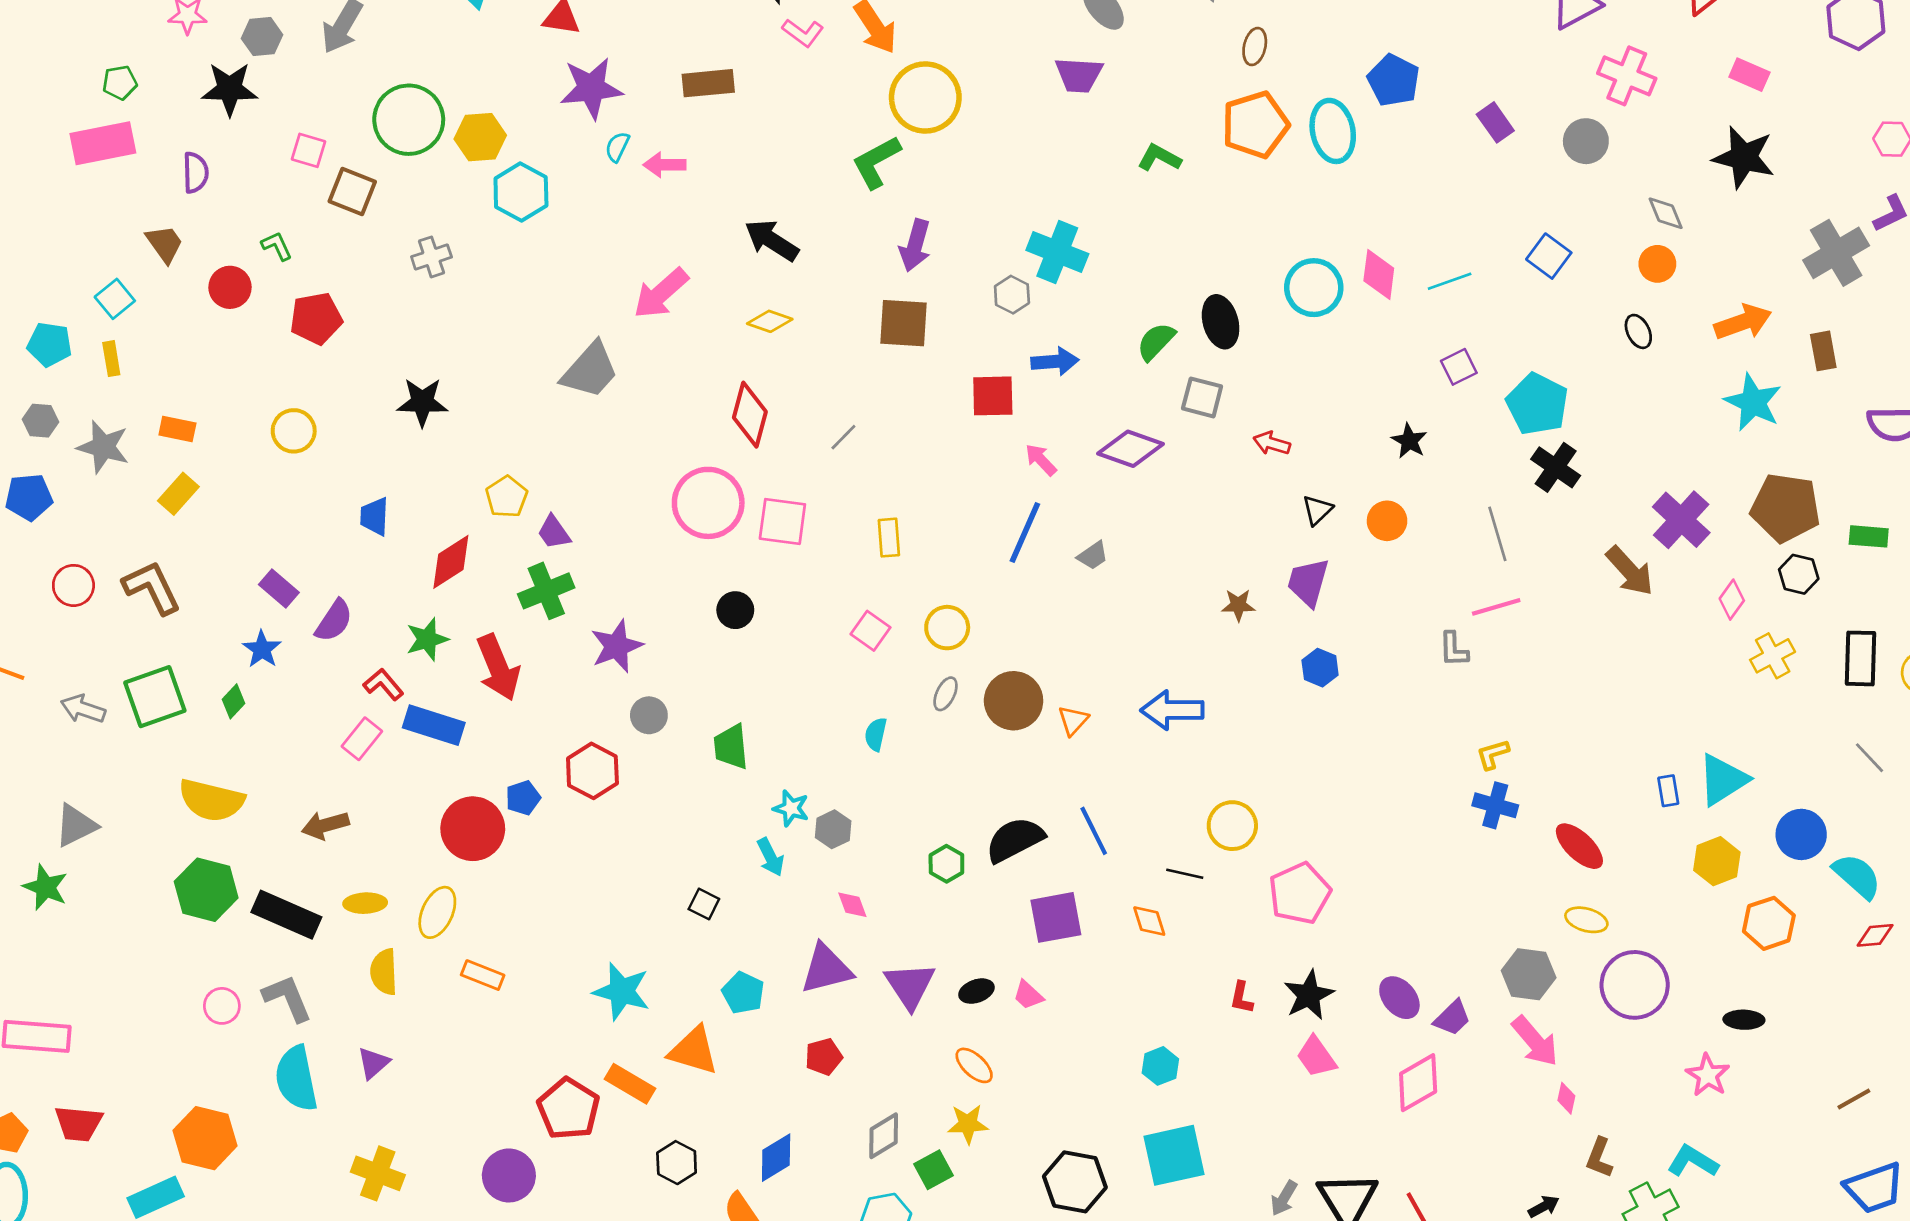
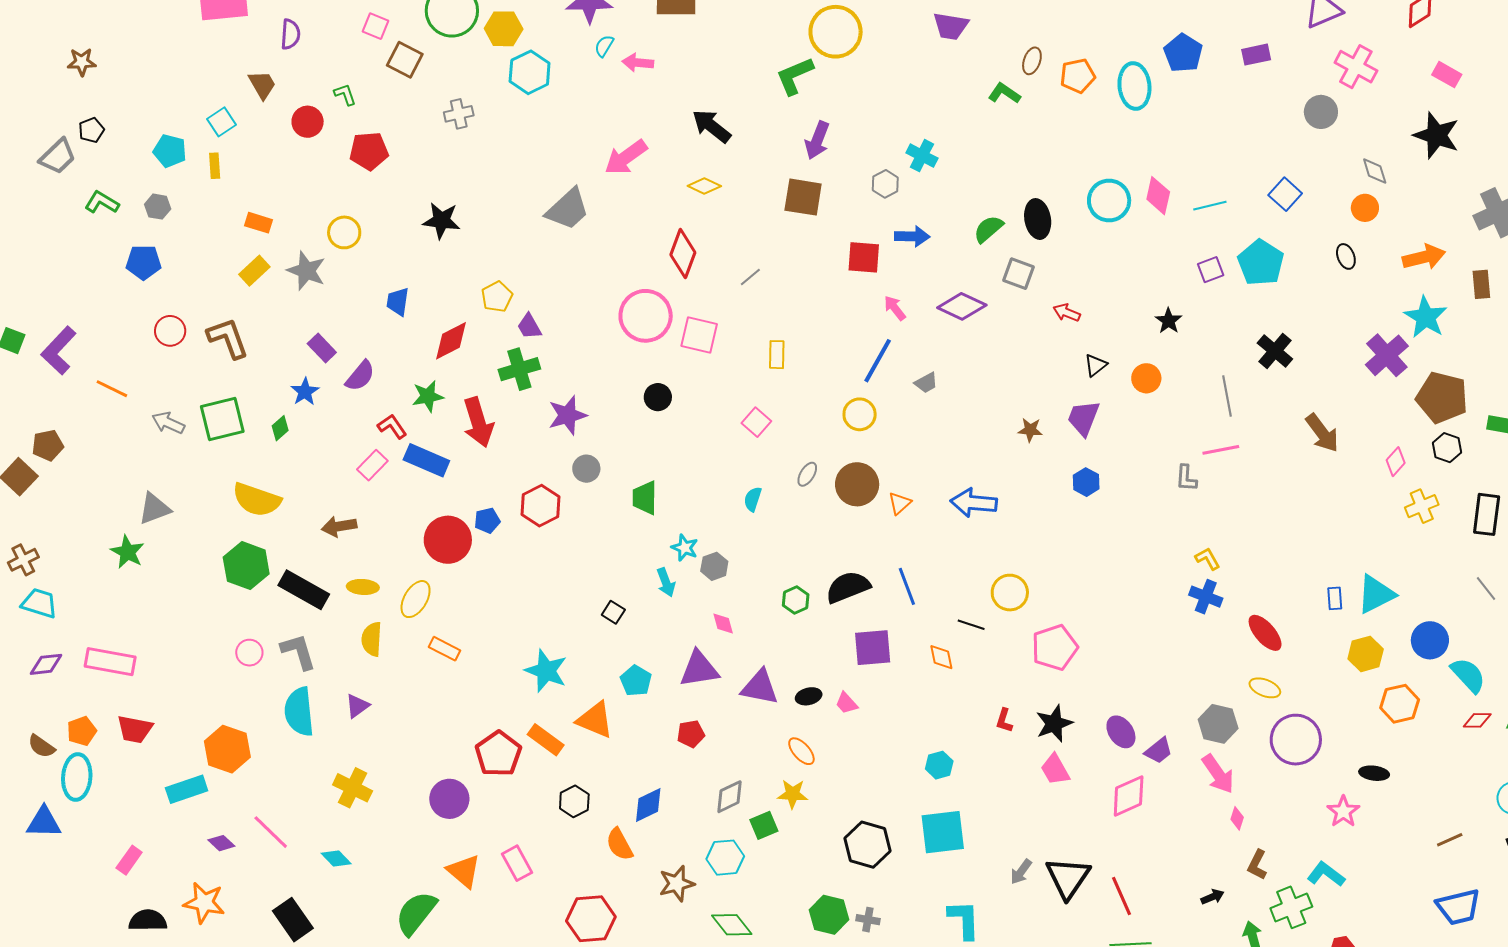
brown ellipse: (1255, 47) -> (1032, 61), moved
purple rectangle: (1495, 122) -> (1256, 55), moved, turned -72
orange pentagon: (1255, 125) -> (1078, 76), size x0.7
cyan cross: (1057, 252) -> (922, 156), size x0.7
cyan pentagon: (1537, 404) -> (1261, 263), moved
gray star: (103, 447) -> (306, 271), moved
purple cross: (1681, 520) -> (1387, 355), moved
yellow circle: (947, 628) -> (860, 414), moved
yellow L-shape: (1493, 754) -> (1208, 559), turned 72
purple triangle: (910, 985) -> (760, 687), turned -51

